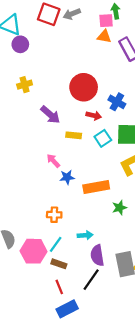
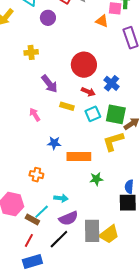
orange triangle: (104, 36) -> (102, 21), moved
purple circle: (20, 44) -> (48, 18), moved
pink arrow: (53, 161) -> (35, 115), moved
cyan line: (56, 244) -> (42, 212), moved
purple semicircle: (97, 255) -> (68, 218), turned -114
red line: (59, 287) -> (29, 240), turned 40

